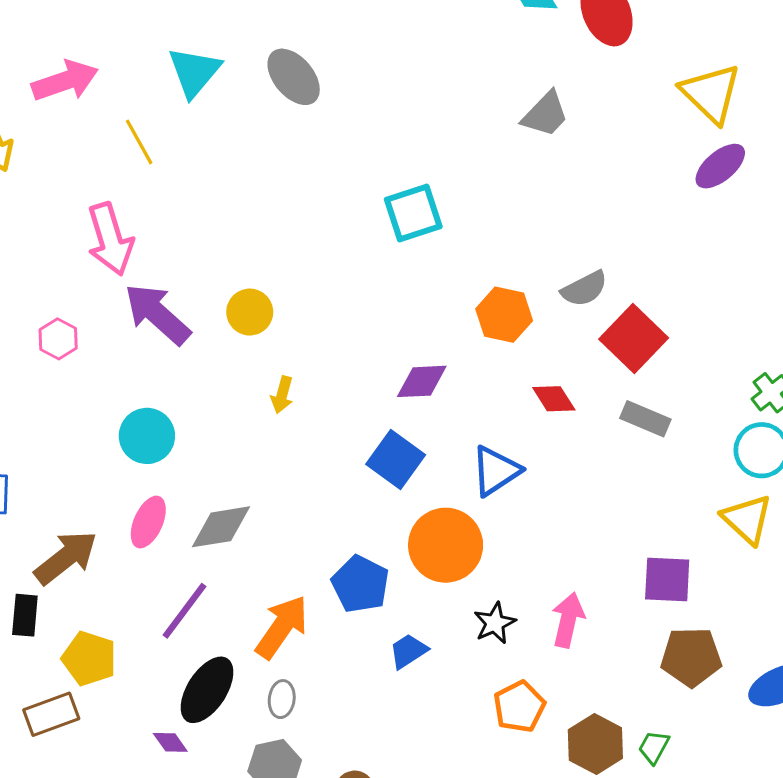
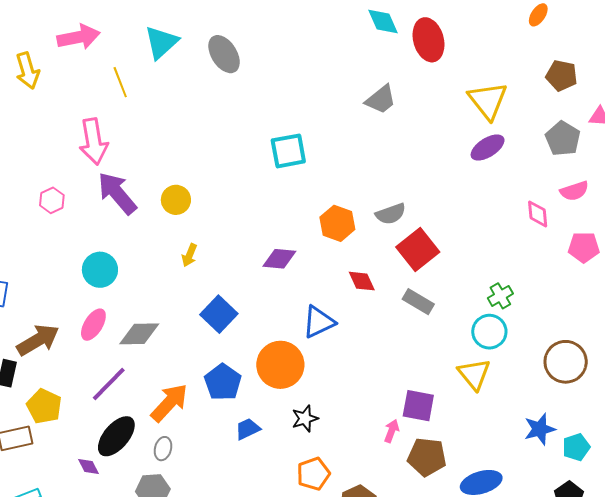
blue square: (396, 460) -> (219, 314), moved
pink arrow: (568, 620) -> (392, 431), moved, size x0.7

